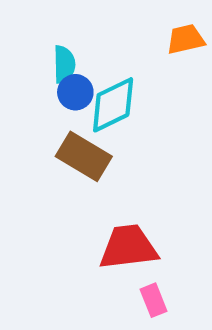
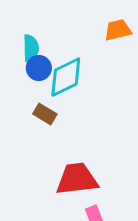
brown rectangle: (84, 156) -> (45, 114), size x0.6

